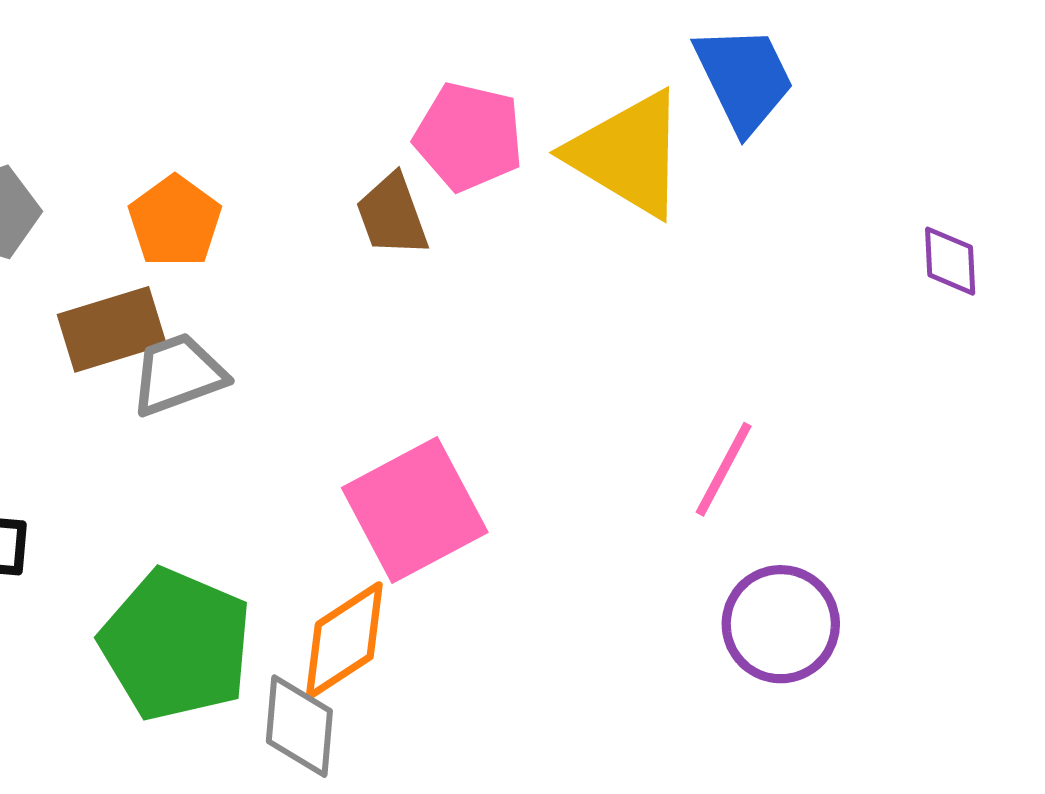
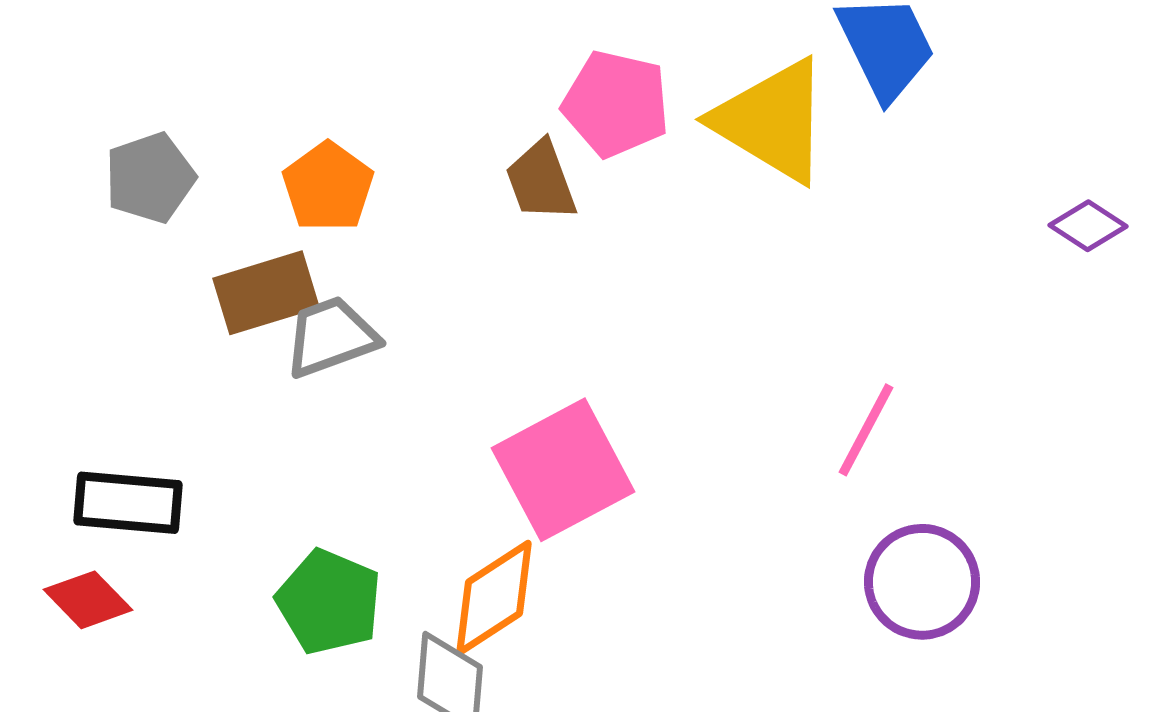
purple diamond: (950, 261) -> (1088, 226), turned -54
green pentagon: (176, 645) -> (329, 602), size x0.7

